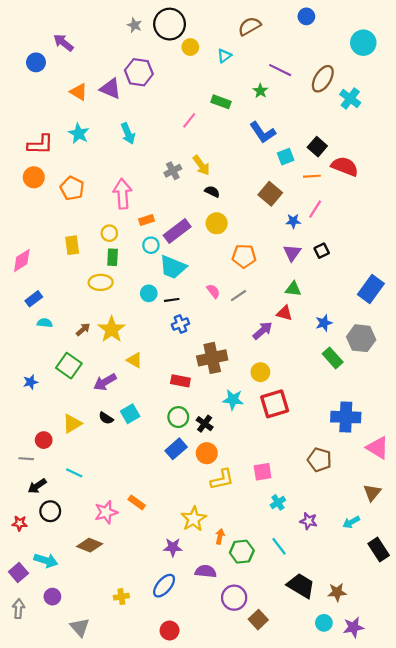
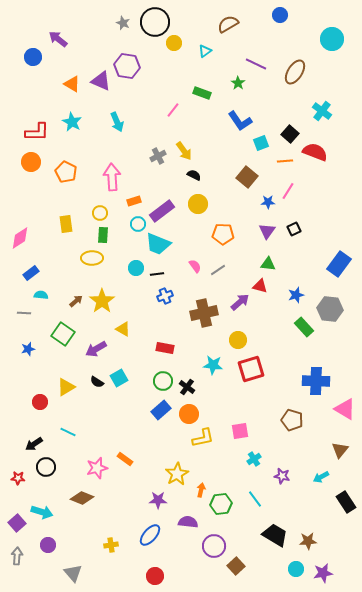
cyan cross: (350, 98) -> (322, 111), moved
brown cross: (212, 358) -> (204, 313), moved
gray line: (26, 459) -> (24, 313), moved

